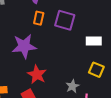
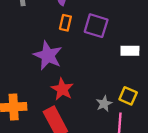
purple star: (24, 46) -> (48, 56), turned 30
yellow square: (96, 70) -> (128, 96), moved

